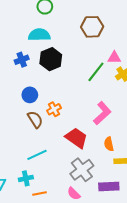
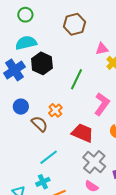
blue cross: (22, 60) -> (14, 70), size x1.5
green line: (96, 72) -> (77, 79), moved
blue circle: (30, 95) -> (21, 107), moved

